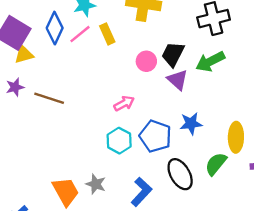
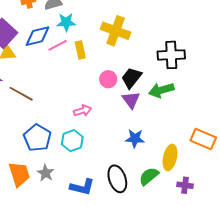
blue diamond: (55, 28) -> (38, 36), turned 40
blue pentagon: (155, 136) -> (37, 138), moved
blue L-shape: (141, 192) -> (82, 187), turned 50

